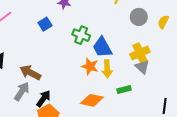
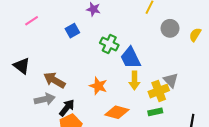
yellow cross: (140, 53) -> (159, 91), moved
orange star: (90, 66) -> (98, 86), moved
green rectangle: (124, 90) -> (155, 112), moved
gray arrow: (22, 91) -> (45, 99), turned 42

